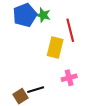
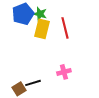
yellow rectangle: (55, 48) -> (42, 29), moved

